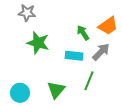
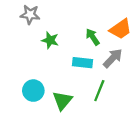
green star: (38, 43) -> (50, 40), moved, size x0.7
cyan circle: (20, 93) -> (33, 91), moved

